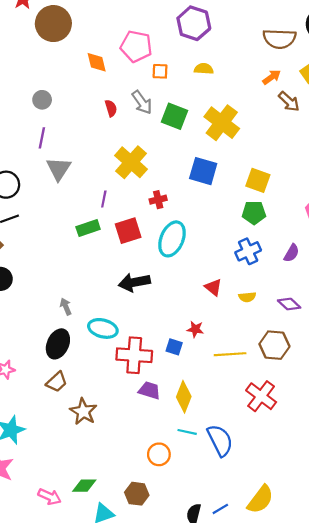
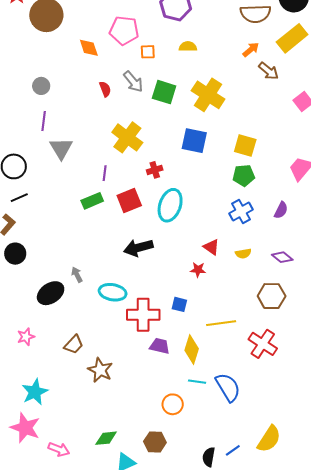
red star: (195, 329) -> (198, 270), moved
black ellipse: (58, 344) -> (51, 293), moved, turned 36
yellow line: (230, 354) -> (221, 323), moved
pink arrow: (49, 497) -> (59, 449), moved

